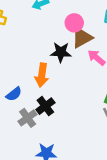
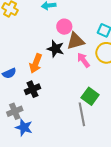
pink circle: (74, 23) -> (64, 27), moved
gray cross: (28, 118) -> (15, 111), moved

